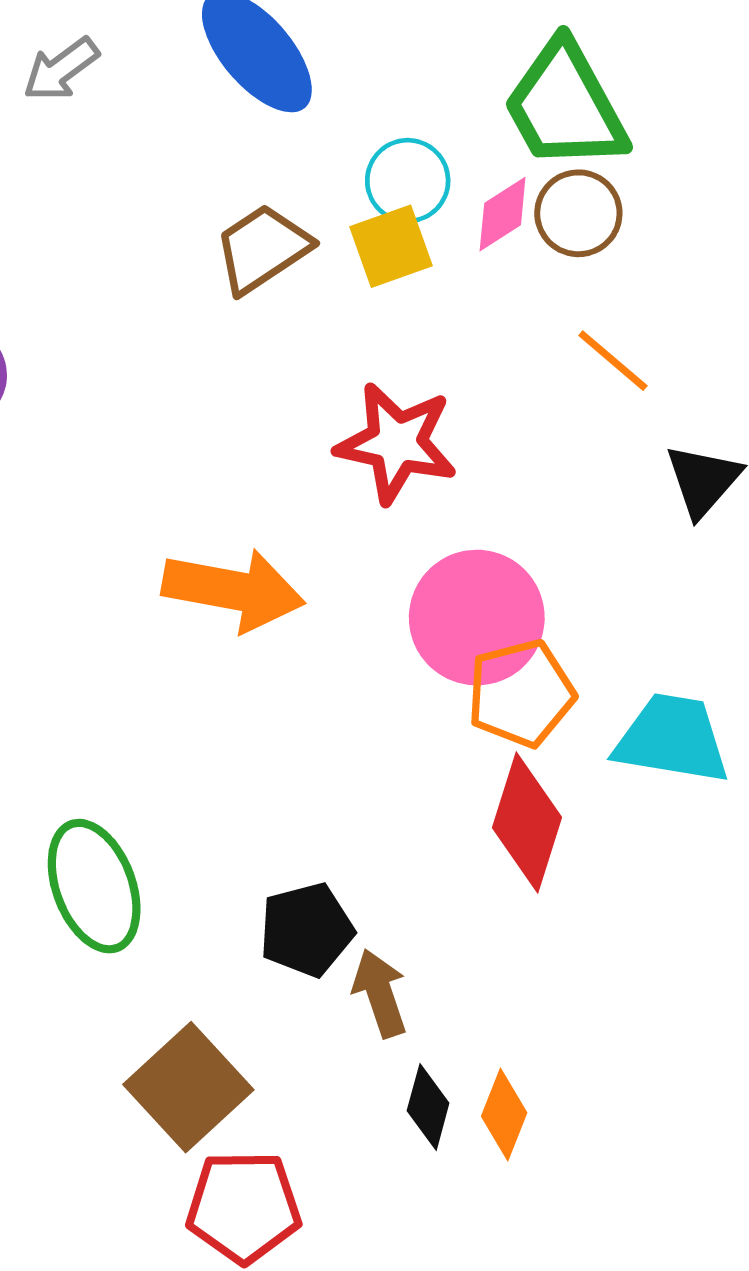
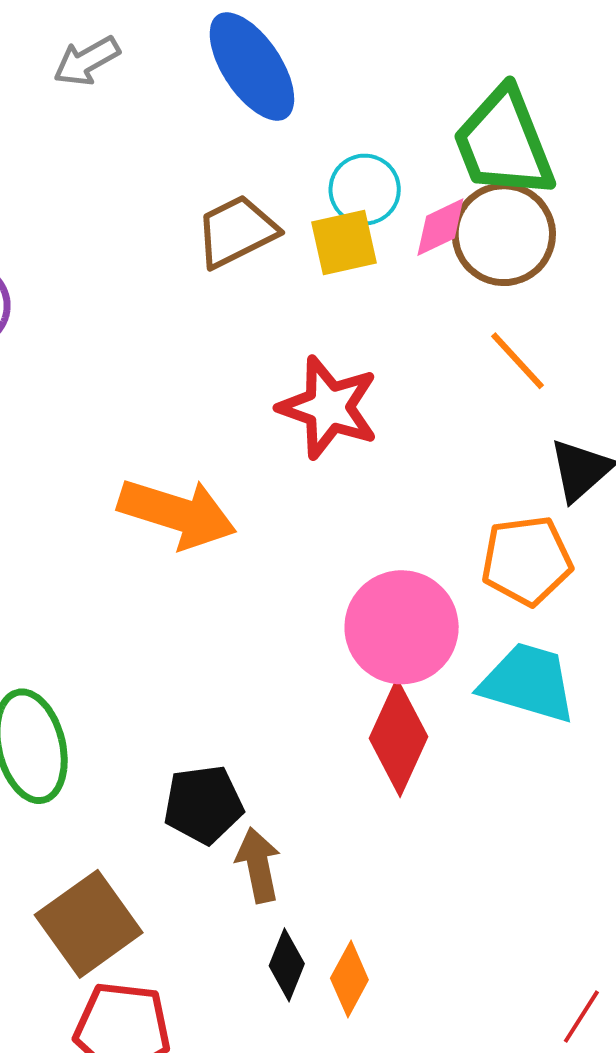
brown circle: (578, 213) -> (504, 234), size x1.4
pink circle: (477, 618) -> (402, 627), moved
orange pentagon: (521, 693) -> (527, 561), moved

